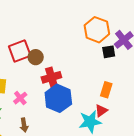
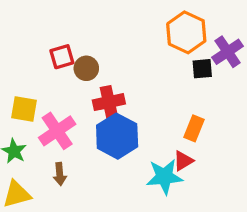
red square: (20, 51) -> (62, 57), size x0.7
pink cross: (20, 98) -> (57, 131), size x1.6

